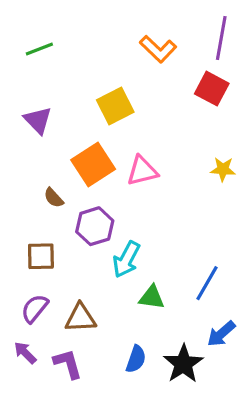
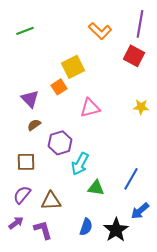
purple triangle: (38, 120) -> (30, 99), moved
orange square: (93, 165) -> (59, 87), moved, size x0.6
brown semicircle: (54, 198) -> (34, 125), turned 96
purple arrow: (25, 353) -> (16, 223), turned 98

